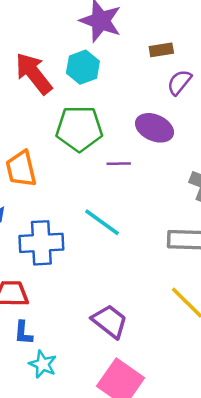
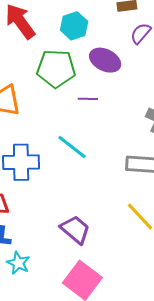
cyan hexagon: (83, 67) -> (74, 26), moved
purple ellipse: (154, 128) -> (105, 60), moved

